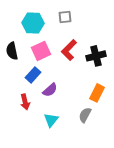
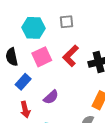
blue rectangle: (33, 75) -> (23, 82), moved

